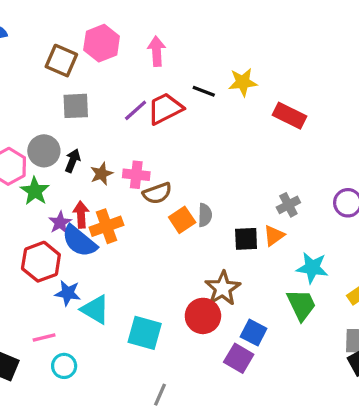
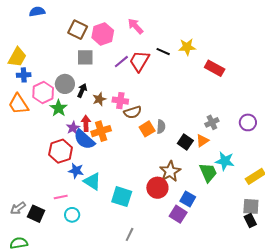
pink hexagon: (102, 43) -> (103, 34), moved
pink arrow: (157, 51) -> (136, 26), turned -42
red trapezoid: (165, 109) -> (139, 61), turned -35
black square: (246, 239) -> (185, 142), turned 35
green trapezoid: (301, 305) -> (208, 172), moved

